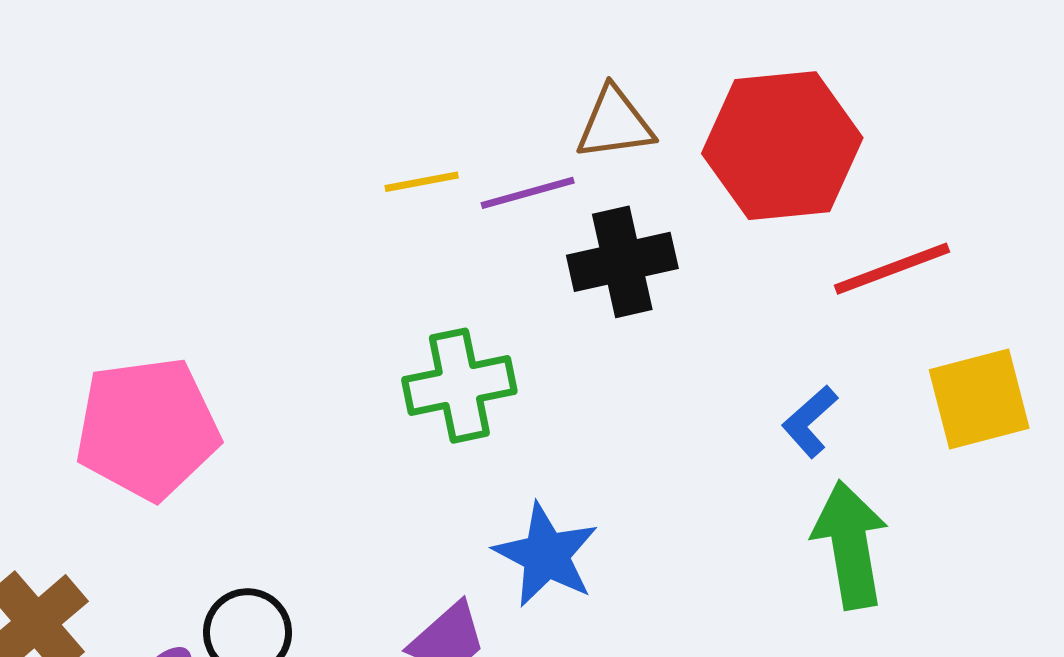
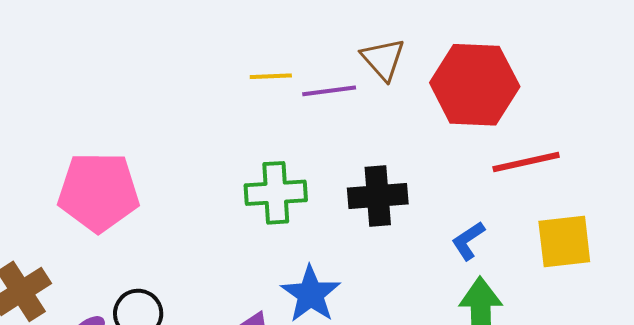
brown triangle: (615, 123) -> (383, 59), turned 48
black cross: (622, 262) -> (378, 196), moved

